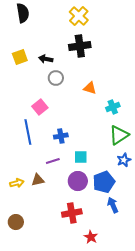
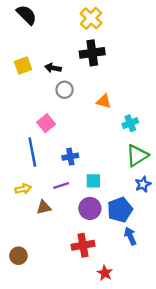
black semicircle: (23, 13) -> (27, 15), turned -36
yellow arrow: (17, 183) -> (23, 189), moved

